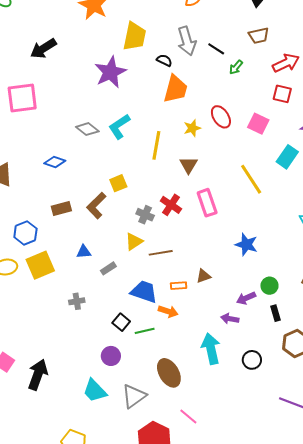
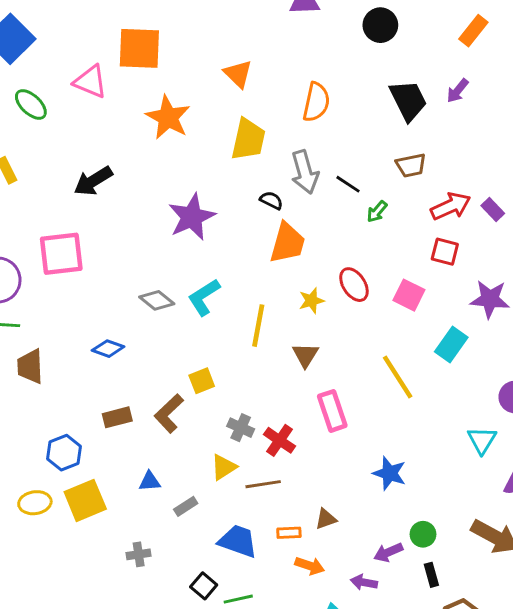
yellow trapezoid: (135, 36) -> (248, 139), moved
red cross: (171, 205) -> (280, 440), moved
orange arrow: (168, 311) -> (310, 566), moved

